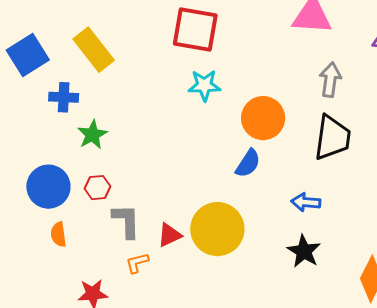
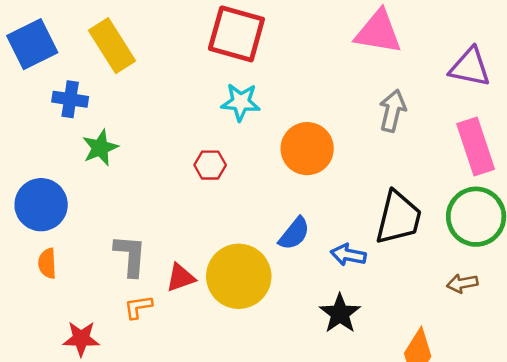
black trapezoid: (333, 138) -> (398, 218), moved
blue semicircle: (248, 163) -> (294, 234), moved
red hexagon: (98, 188) -> (210, 165), moved

